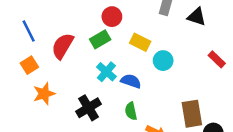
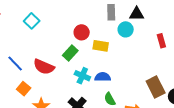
red circle: (112, 17) -> (82, 32), moved
red semicircle: (63, 46) -> (44, 67), turned -80
red rectangle: (217, 59) -> (161, 41), turned 48
cyan circle: (163, 61) -> (126, 29), moved

